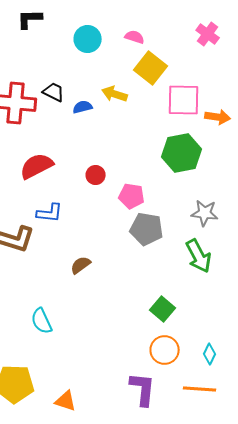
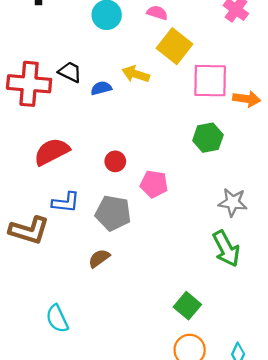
green hexagon: (182, 153) -> (208, 138), size x0.7
gray pentagon: (147, 229) -> (113, 213), moved

